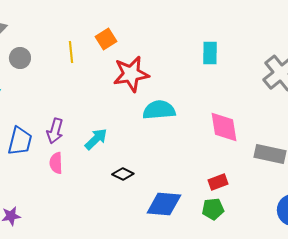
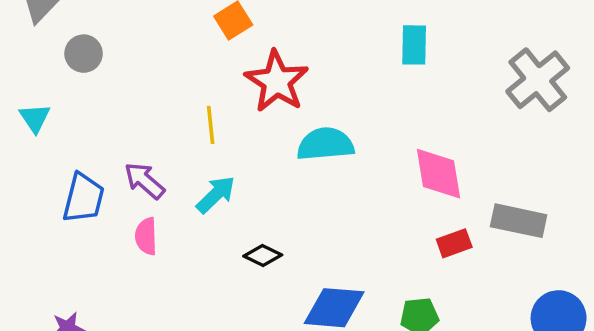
yellow line: (71, 52) -> (211, 125), moved
red star: (131, 74) -> (277, 81), turned -30
purple arrow: (55, 131) -> (144, 181), turned 115
red rectangle: (218, 182) -> (454, 243), moved

